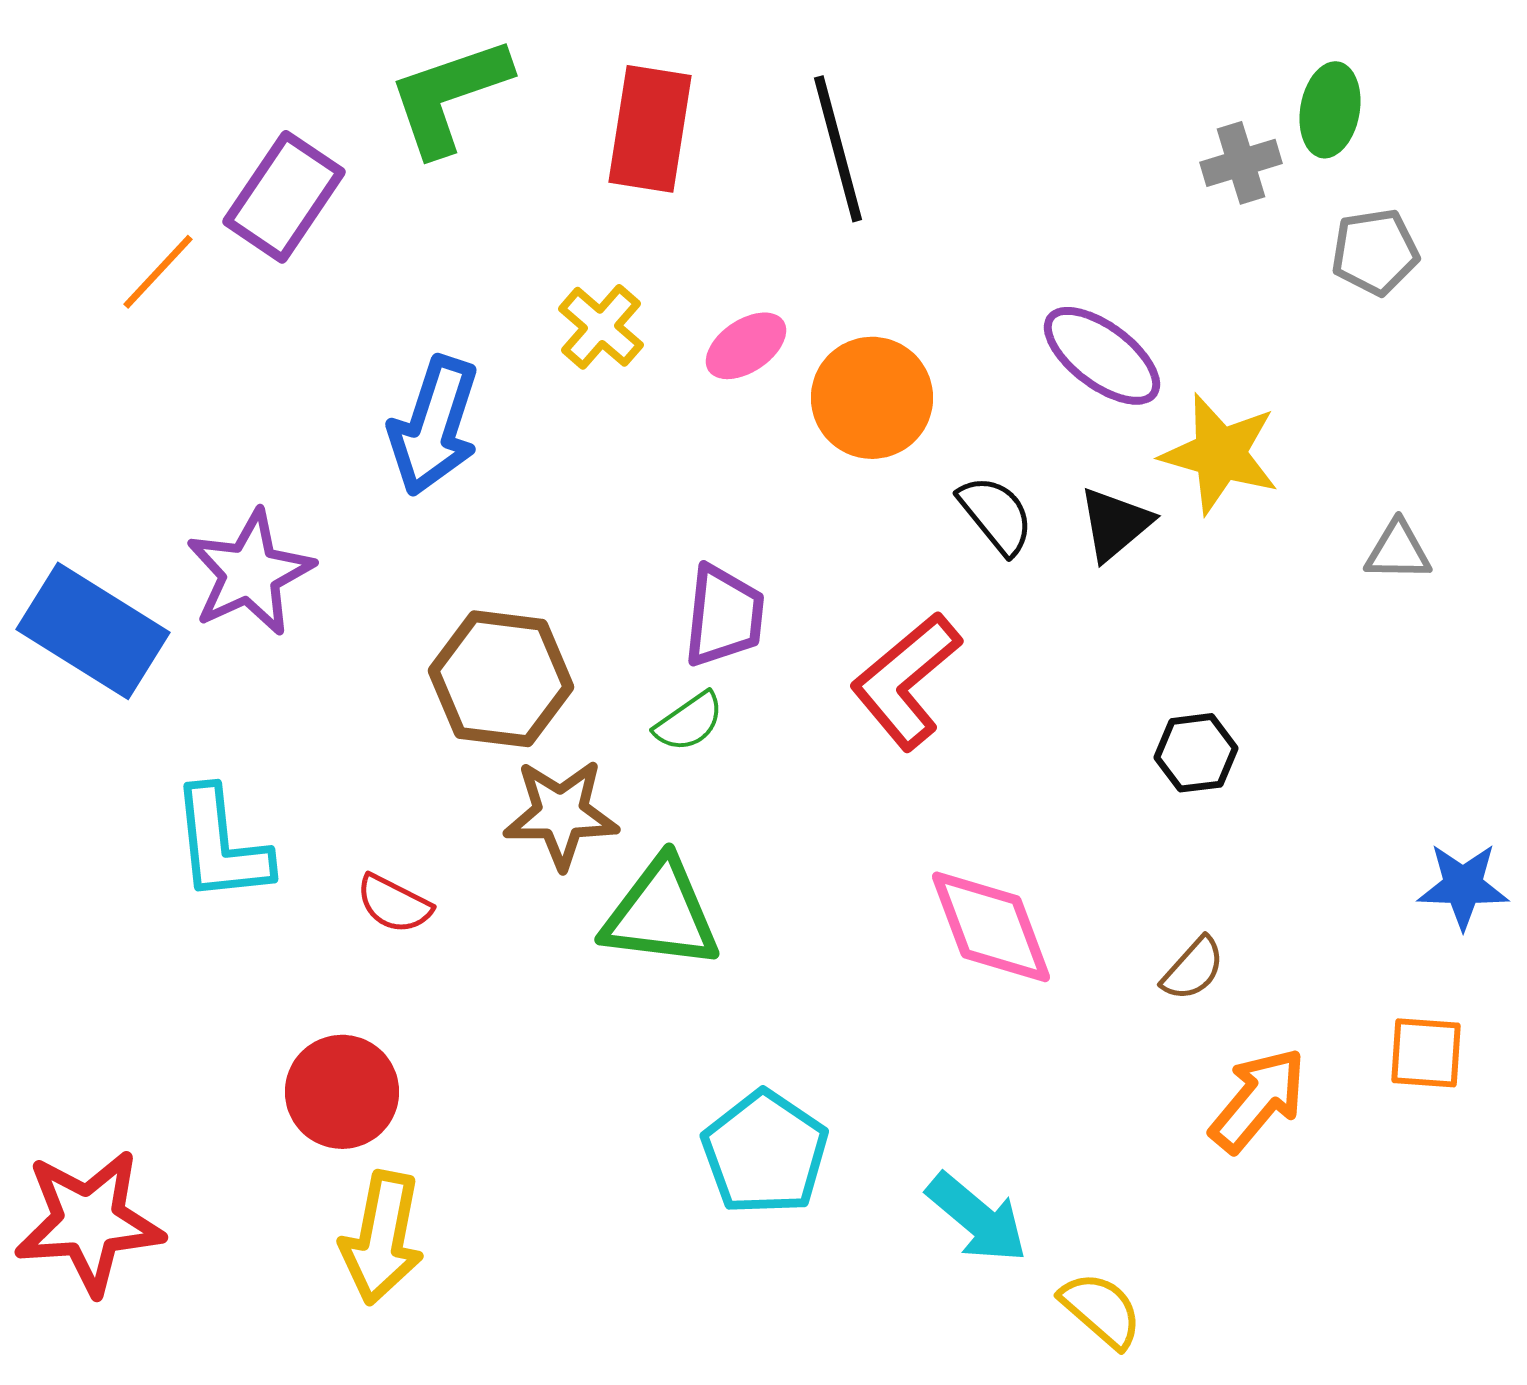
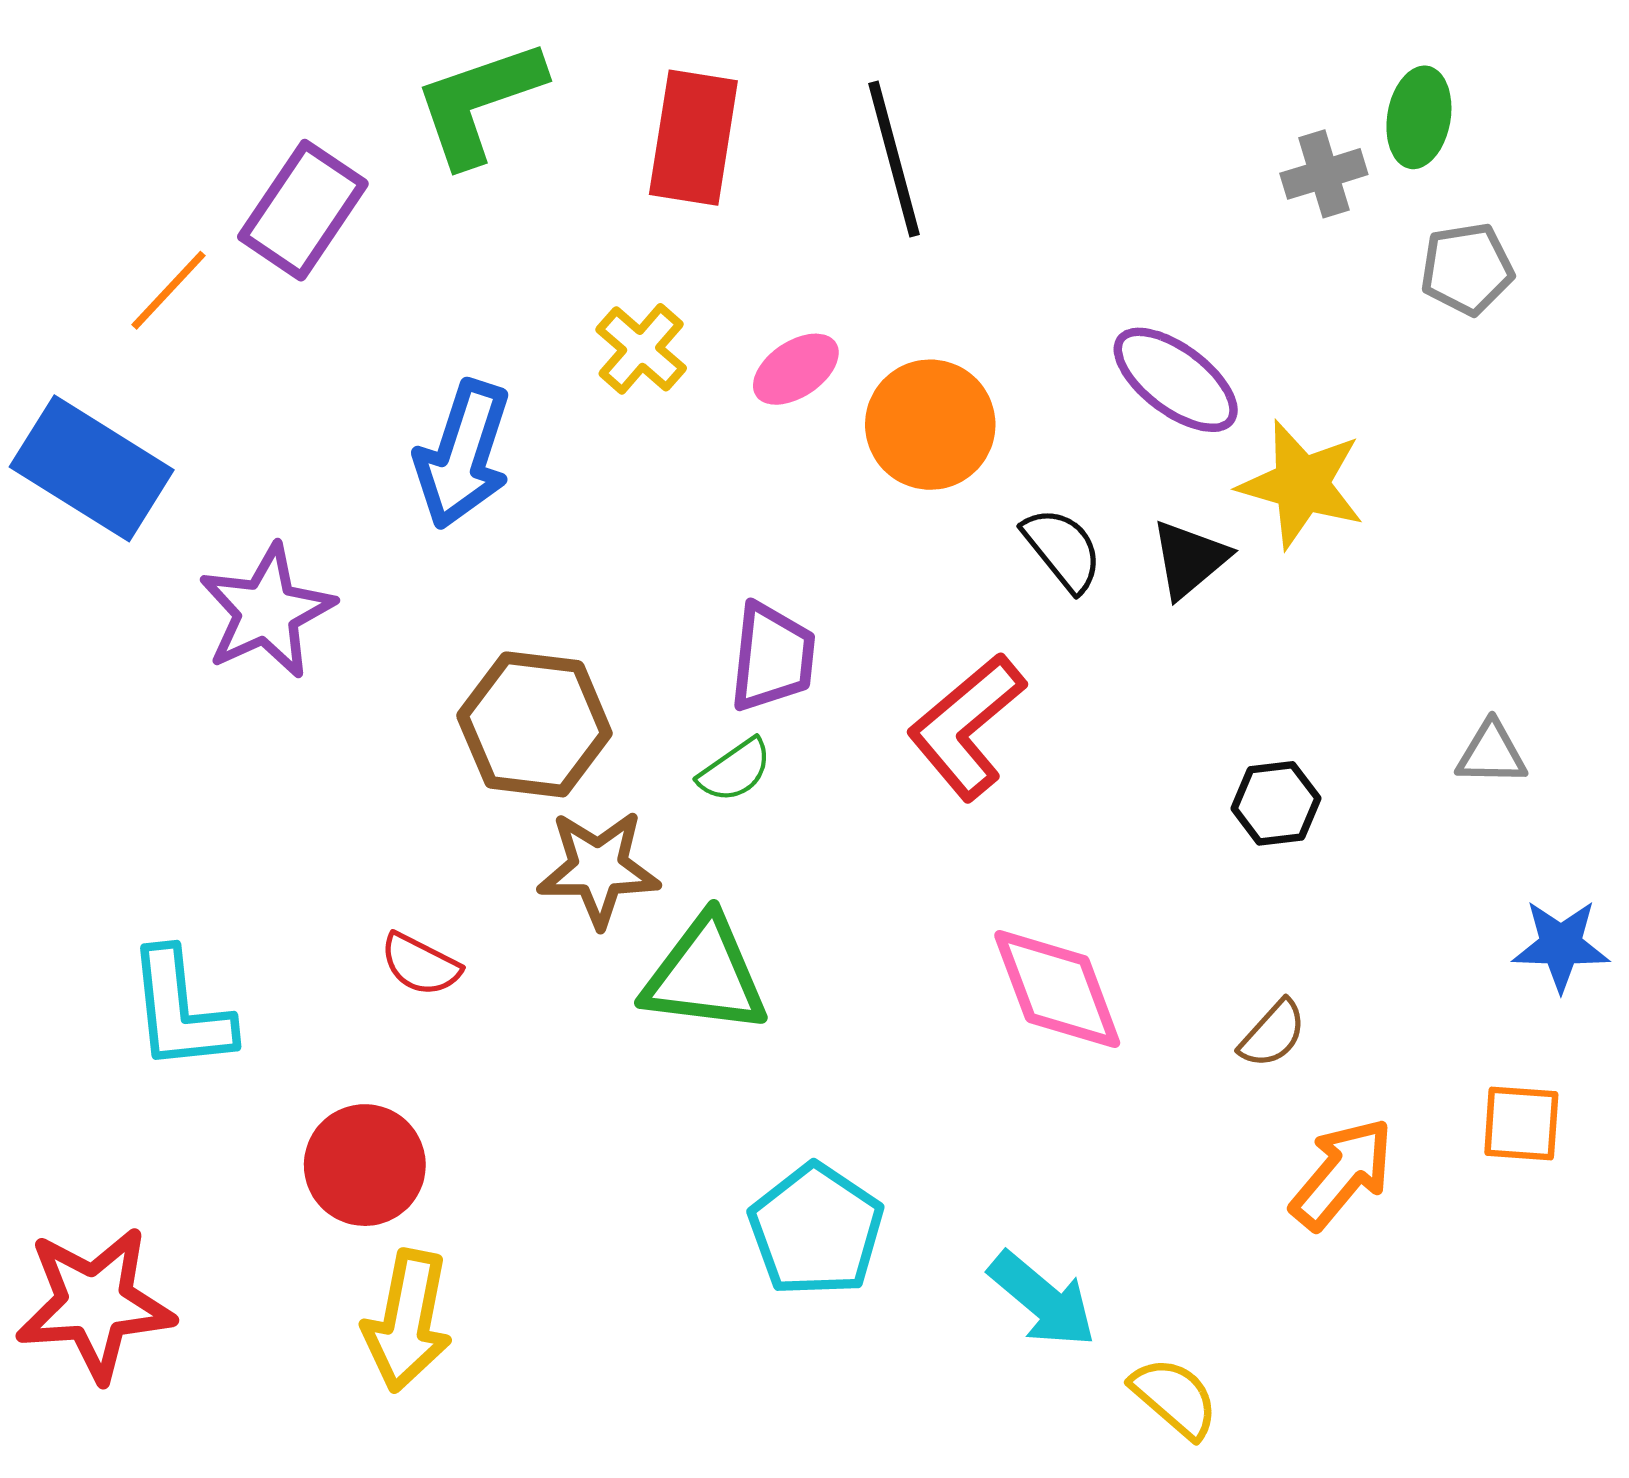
gray triangle: (1398, 551) -> (1491, 753), moved
blue rectangle: (93, 631) -> (92, 468), moved
cyan L-shape: (221, 845) -> (180, 1010), moved

